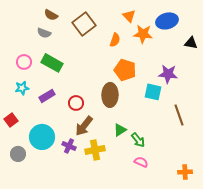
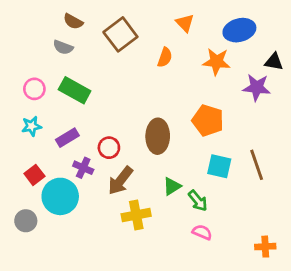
orange star: (143, 34) -> (216, 62), moved
orange pentagon: (125, 70) -> (208, 120), moved
purple star: (168, 74) -> (257, 87), moved
cyan square: (153, 92) -> (219, 166), moved
red square: (11, 120) -> (34, 175), moved
purple cross: (69, 146) -> (83, 168), moved

